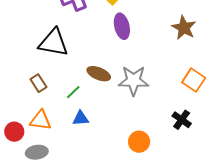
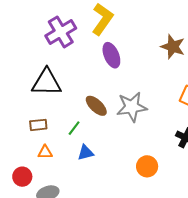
brown ellipse: (99, 74) -> (96, 106), turned 30
brown rectangle: (38, 83) -> (38, 125), turned -54
orange triangle: (41, 120) -> (45, 152), moved, size x0.7

